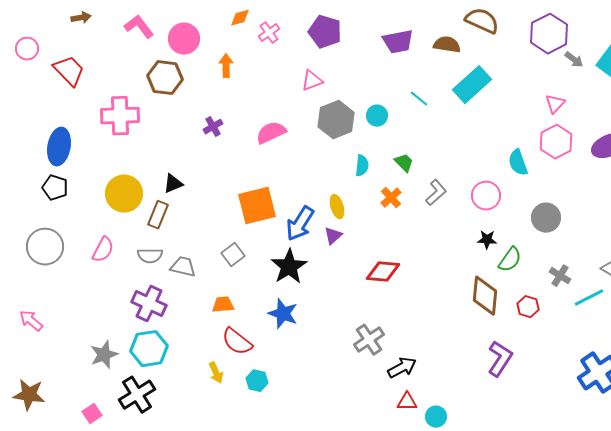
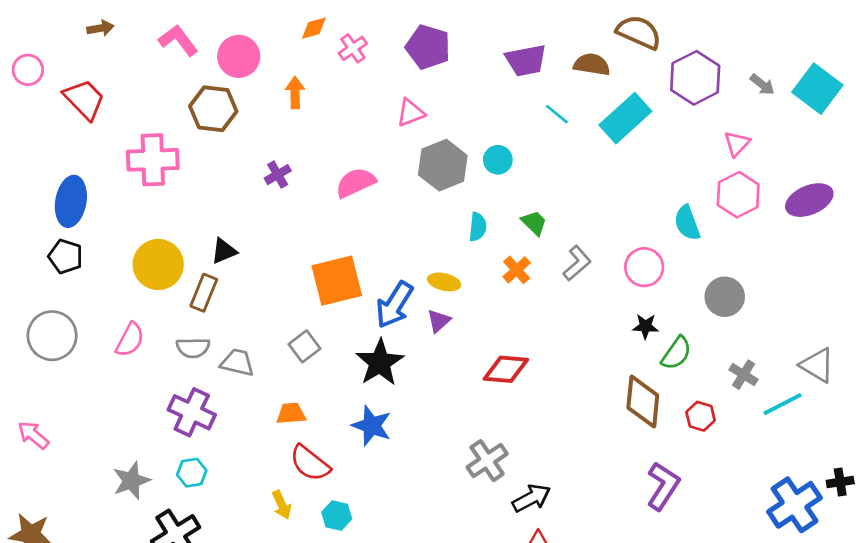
purple hexagon: (549, 34) -> (695, 78), moved
cyan line: (419, 99) -> (557, 114), moved
yellow ellipse: (337, 207) -> (444, 282), turned -60
cyan hexagon: (149, 349) -> (192, 473), size x0.6

